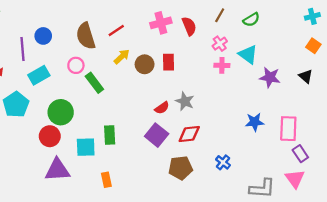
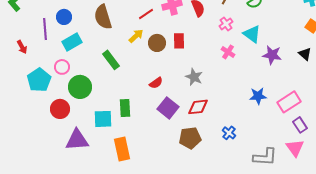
red line: (116, 31) -> (146, 14), moved
pink circle: (76, 65) -> (62, 67), moved
pink cross: (222, 65) -> (228, 52), moved, turned 32
cyan rectangle: (39, 75) -> (72, 42), moved
red semicircle: (162, 108) -> (156, 83), moved
pink rectangle: (288, 129) -> (289, 102), turned 55
red circle: (50, 136) -> (60, 109), moved
orange rectangle: (106, 180) -> (122, 149), size x1.6

